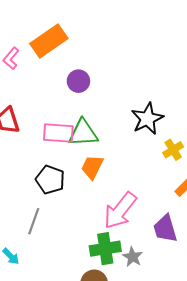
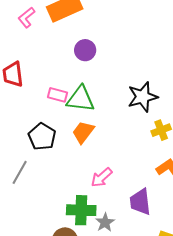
pink rectangle: (58, 133) -> (58, 95), size x0.7
pink arrow: (120, 211) -> (102, 177), size x0.6

